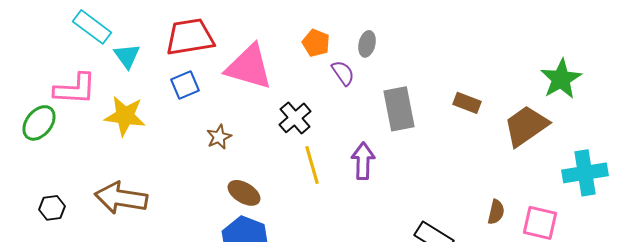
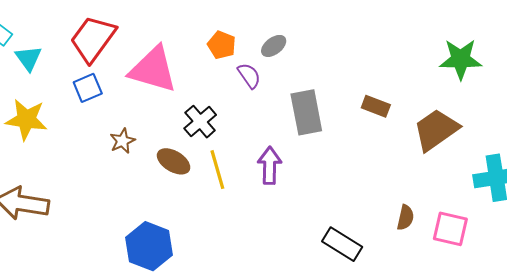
red trapezoid: (190, 37) -> (93, 39), turned -45
gray ellipse: (367, 44) -> (274, 46), turned 40
green star: (561, 79) -> (461, 59), moved, turned 30
brown ellipse: (244, 193) -> (174, 161), moved

